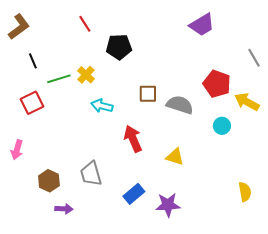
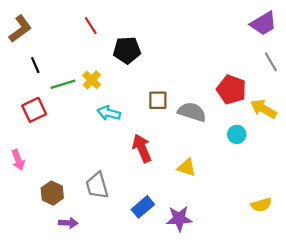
purple trapezoid: (202, 25) -> (263, 23), moved
pink arrow: (17, 150) -> (18, 160), turned -36
yellow semicircle: (245, 192) -> (261, 205), turned 84

